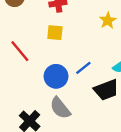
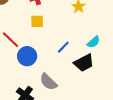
blue circle: (56, 76) -> (27, 56), moved

